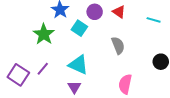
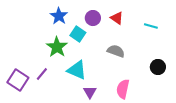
green star: (44, 34) -> (57, 47), moved
gray semicircle: (118, 45) -> (116, 51), turned -48
purple triangle: (74, 87) -> (90, 92), moved

